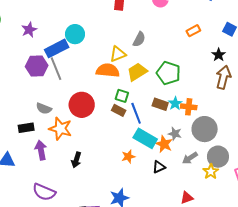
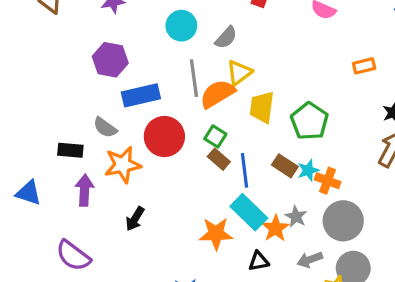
gray semicircle: (139, 39) -> (226, 38), moved
blue rectangle: (57, 48) -> (141, 95), moved
yellow triangle: (118, 54) -> (239, 73), turned -30
gray line: (56, 69) -> (194, 78), moved
orange semicircle: (108, 70) -> (217, 94), turned -50
yellow trapezoid: (137, 72) -> (262, 107), turned -65
green square: (122, 96) -> (215, 136), moved
orange star: (60, 129) -> (123, 165), turned 30
orange star: (128, 157) -> (216, 234), size x1.5

